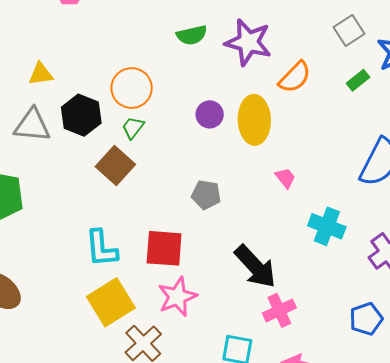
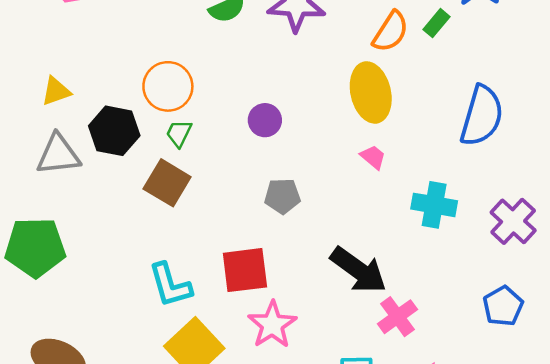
orange semicircle: (295, 77) -> (391, 32), moved
purple circle: (210, 114) -> (265, 120), moved
yellow ellipse: (254, 120) -> (371, 92), moved

